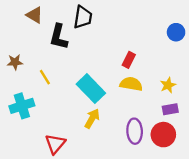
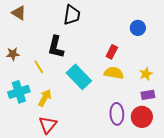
brown triangle: (35, 15) -> (19, 13), moved
blue circle: (176, 32) -> (138, 28), moved
black L-shape: (59, 37) -> (56, 47), moved
yellow arrow: (92, 118) -> (45, 98), moved

